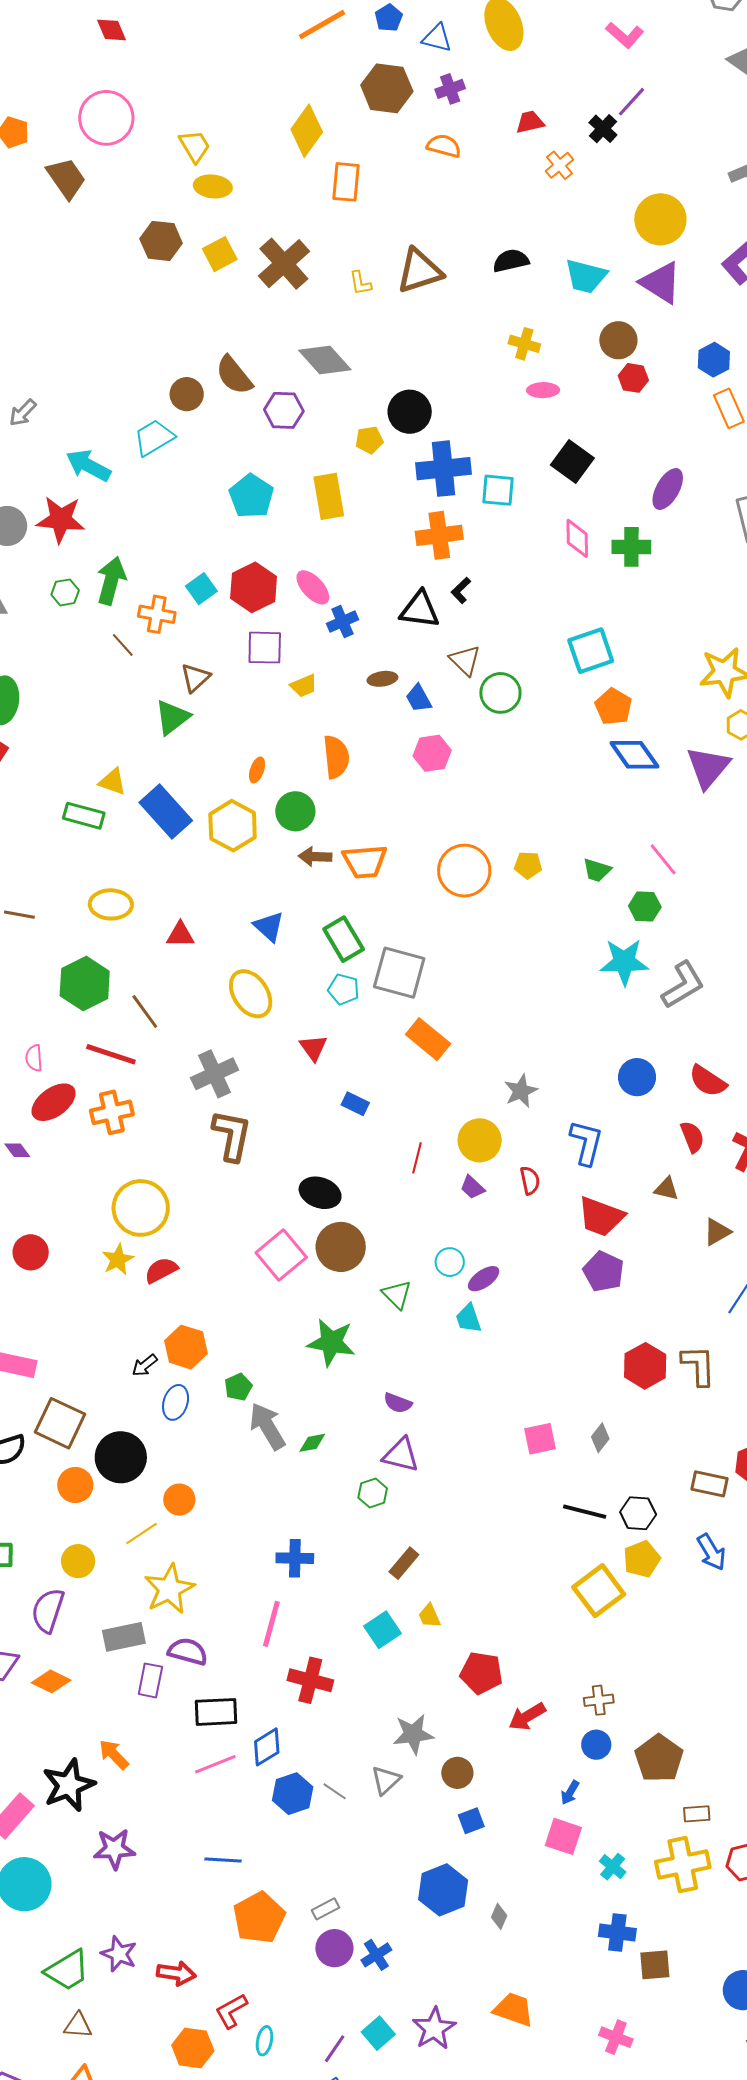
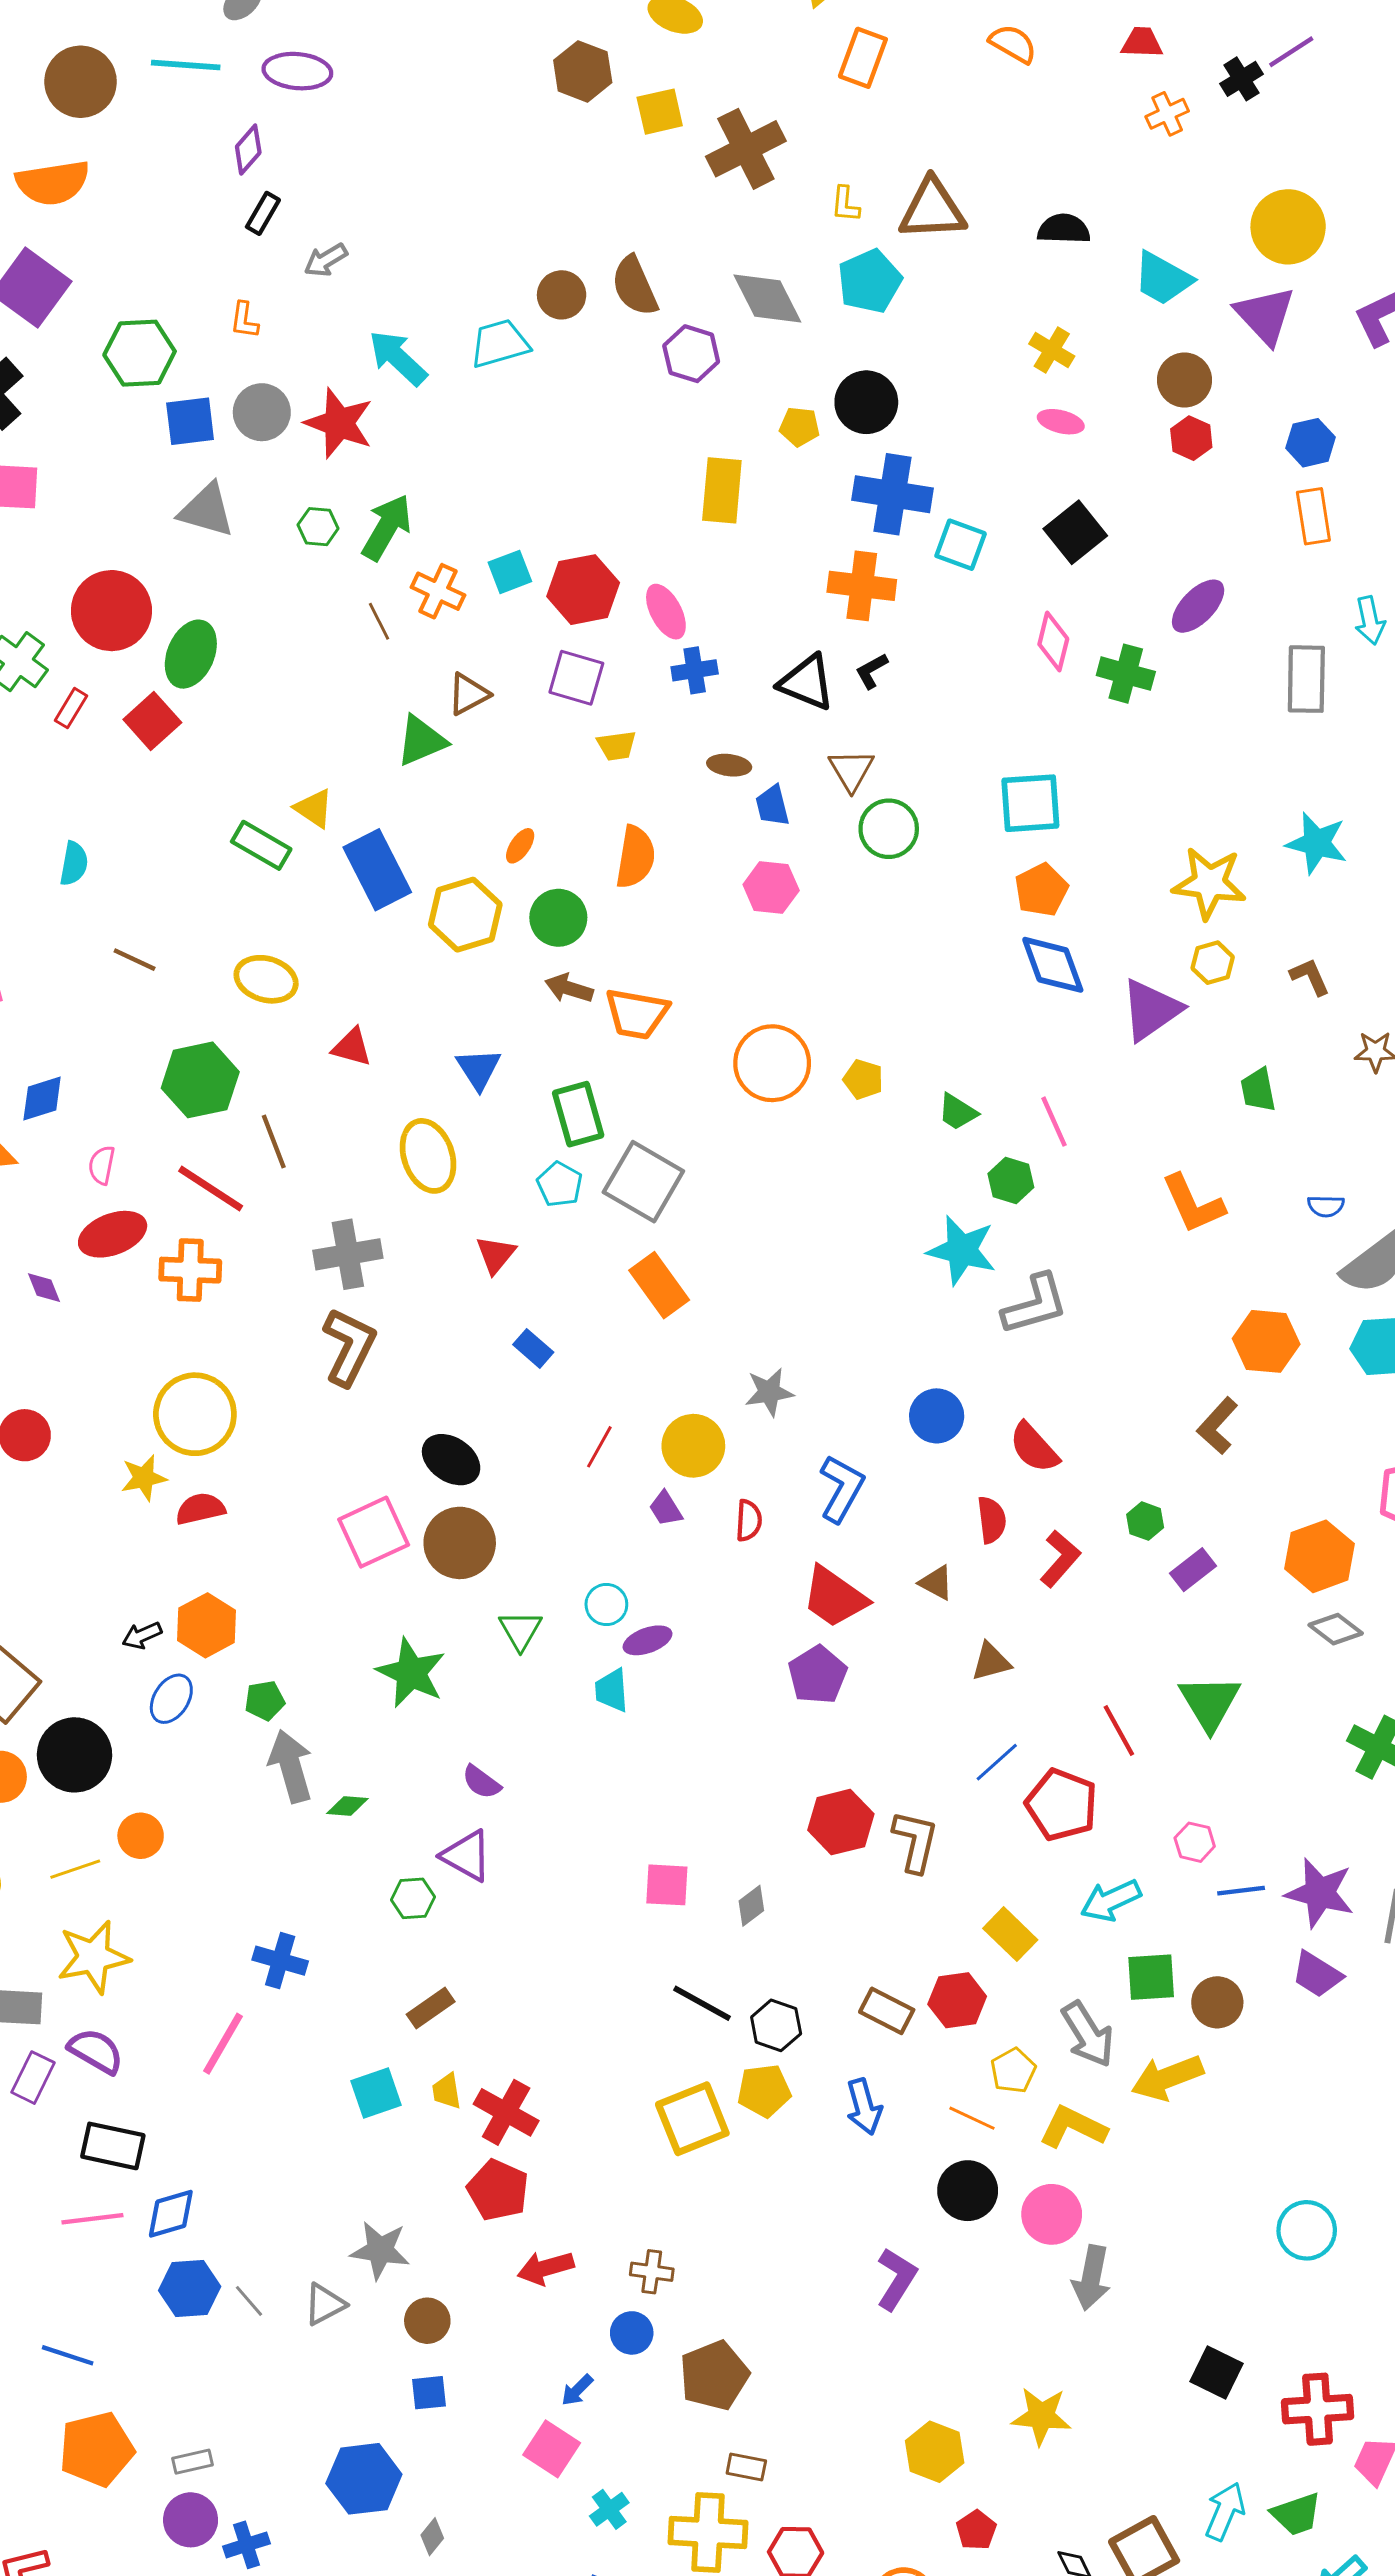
cyan pentagon: (251, 496) -> (870, 281), moved
red cross: (310, 1680) -> (506, 2112), moved

